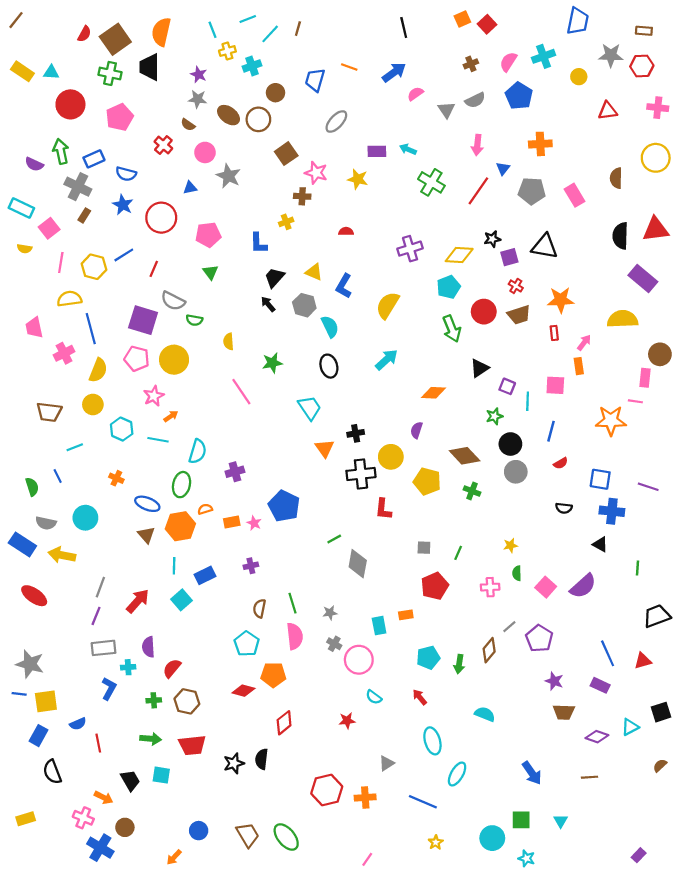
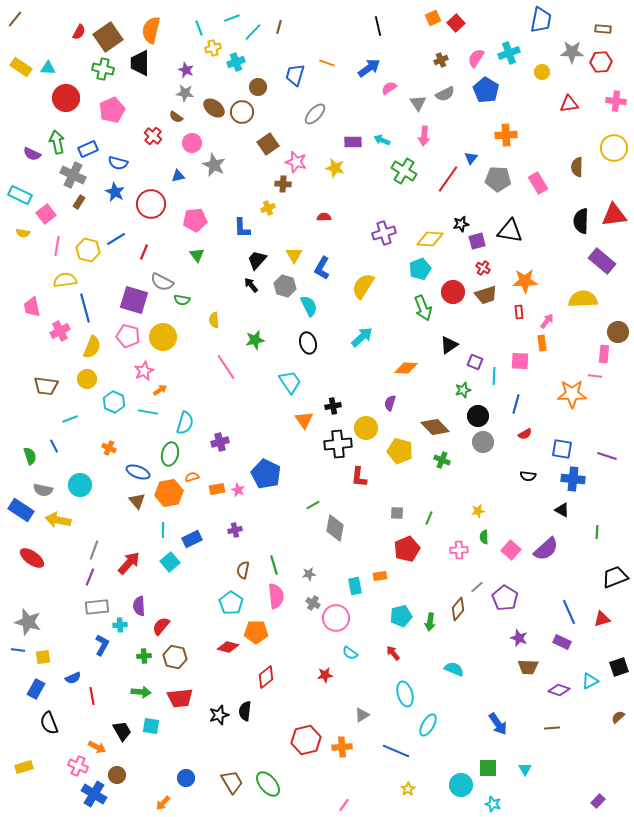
pink arrow: (477, 145) -> (424, 136), moved
yellow triangle: (314, 272) -> (294, 255), turned 36
yellow square: (46, 701) -> (43, 657), size x0.7

